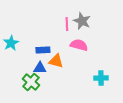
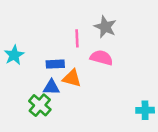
pink line: (67, 24) -> (77, 38), moved
cyan cross: (101, 78) -> (145, 110), moved

